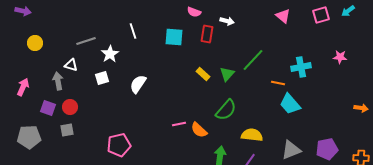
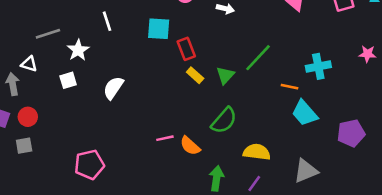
red rectangle: (207, 34) -> (186, 49), moved, turned -30
purple pentagon: (327, 149) -> (351, 133), moved

